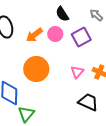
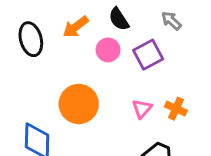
orange arrow: (34, 35) -> (76, 27), moved

